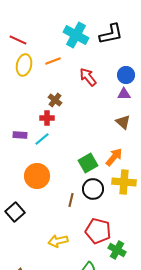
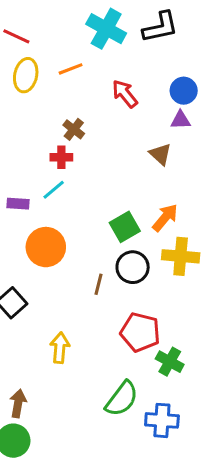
brown triangle: (123, 122) -> (160, 154), moved
purple rectangle: (20, 135) -> (18, 204), moved
yellow arrow: (58, 241) -> (60, 348), moved, turned 108

